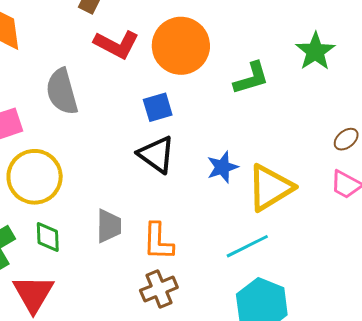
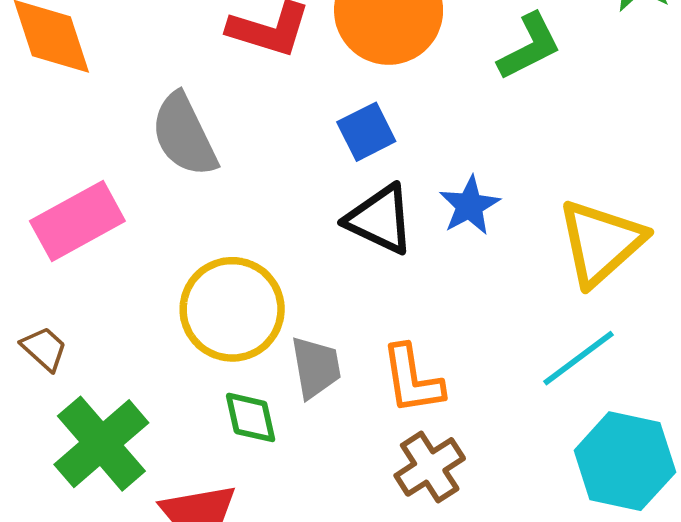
blue star: (222, 167) -> (470, 206), moved
yellow circle: (35, 177) -> (232, 309), moved
green diamond: (48, 237) -> (251, 417), moved

